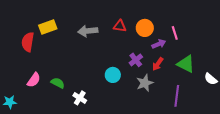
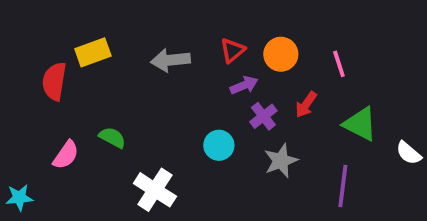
red triangle: (120, 26) -> (232, 50), turned -48
purple arrow: (159, 44) -> (244, 85), moved
red arrow: (158, 64) -> (306, 105), moved
green semicircle: (58, 83) -> (112, 138), moved
white cross: (80, 98) -> (155, 190), size x1.5

